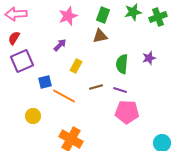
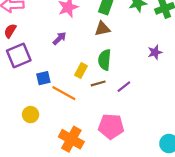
green semicircle: (122, 64) -> (105, 60), moved
yellow rectangle: (76, 66) -> (81, 71), moved
purple line: (120, 90) -> (124, 87), turned -56
pink pentagon: (127, 112) -> (111, 126), moved

